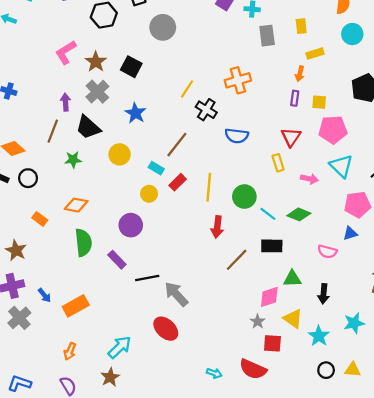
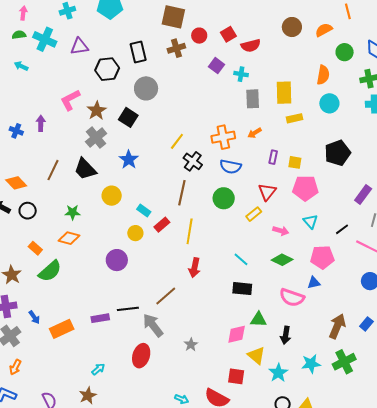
yellow rectangle: (301, 26) -> (284, 93), size x1.6
gray circle: (163, 27) -> (146, 88), moved
orange arrow: (300, 74) -> (255, 133), moved, turned 40
purple arrow: (65, 102) -> (41, 123), moved
blue semicircle: (237, 136) -> (231, 167), moved
brown line: (177, 145) -> (182, 193), moved, turned -30
green star: (73, 160) -> (73, 212), moved
yellow rectangle: (278, 163) -> (254, 214), turned 63
cyan triangle: (341, 166) -> (310, 221), size x0.7
green circle: (244, 197) -> (224, 198), moved
green diamond: (299, 214) -> (282, 260), moved
green semicircle: (83, 243) -> (50, 271), moved, turned 50
pink semicircle: (327, 252) -> (292, 297), size x1.4
purple rectangle: (117, 260) -> (100, 318), moved, turned -60
brown line: (237, 260) -> (166, 296), moved
gray star: (258, 321) -> (191, 345), moved
red ellipse: (166, 329) -> (141, 356), turned 60
cyan arrow: (120, 347) -> (98, 369), size x0.6
orange arrow: (70, 351) -> (15, 367), moved

